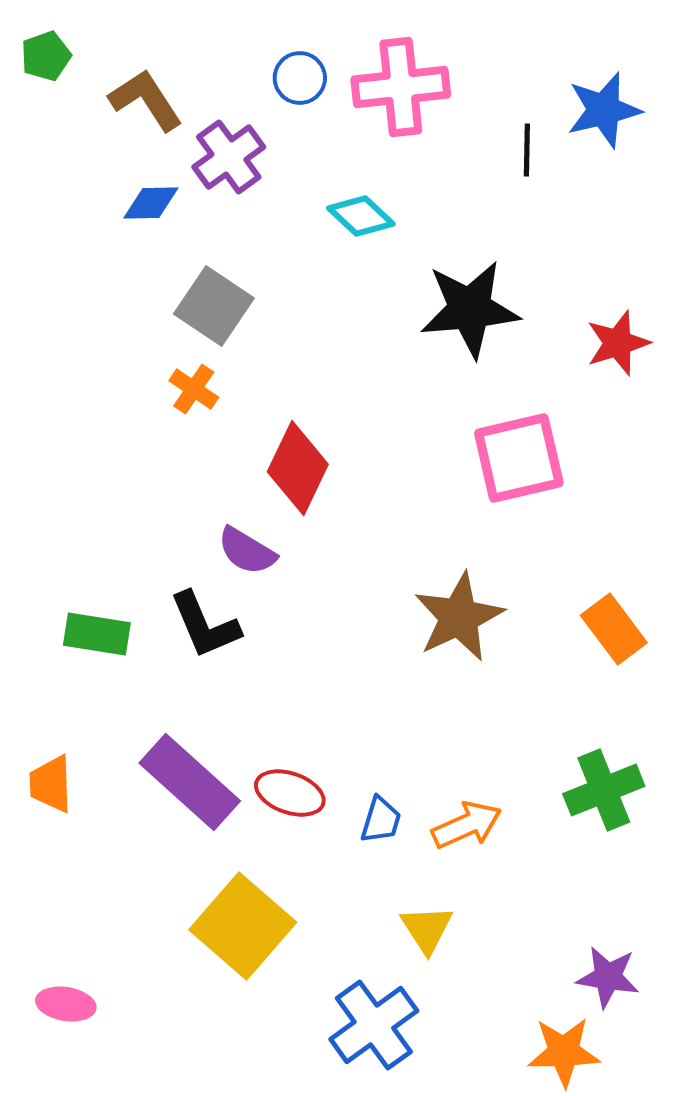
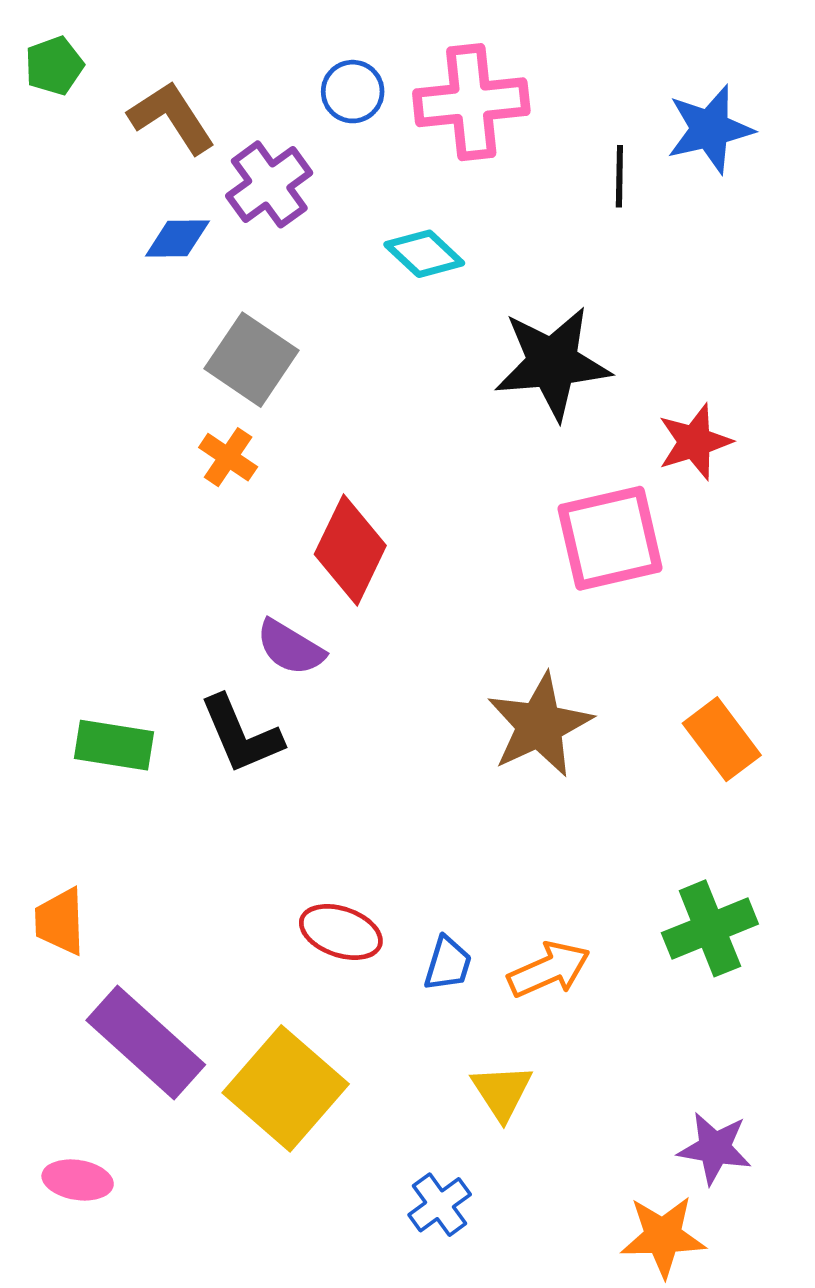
red star: (618, 343) -> (695, 442), moved
purple rectangle: (190, 782) -> (146, 1042), moved
blue cross: (374, 1025) -> (440, 1205), size x0.6

